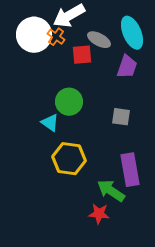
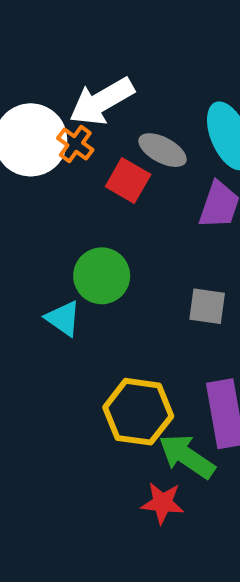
red square: (82, 55) -> (128, 181), turned 35
yellow hexagon: (69, 159) -> (138, 412), moved

